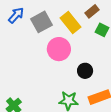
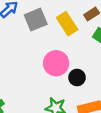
pink circle: (59, 49) -> (56, 63), moved

